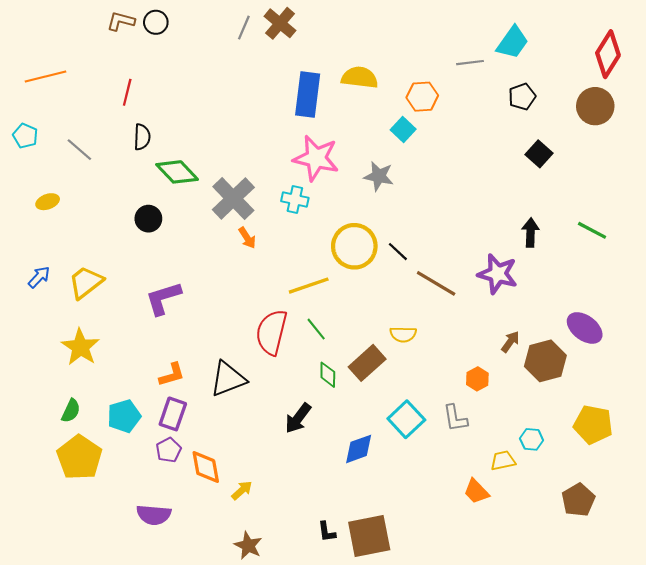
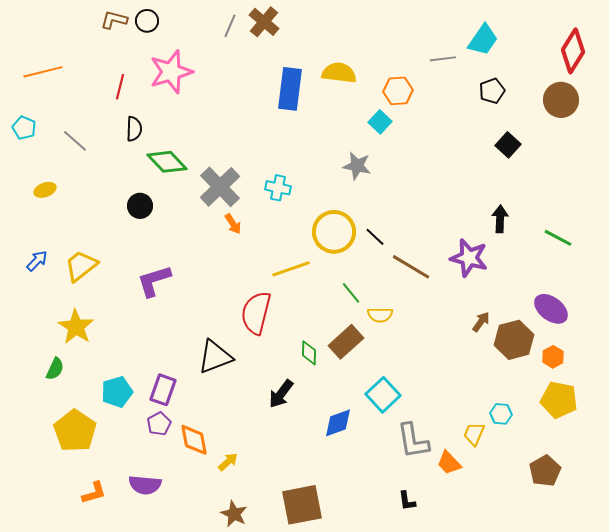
pink star: (316, 158) -> (171, 72), moved, turned -30
green line: (592, 230) -> (558, 238), moved
green line: (316, 329) -> (351, 293), moved
orange L-shape: (172, 375) -> (94, 493), moved
orange hexagon: (477, 379) -> (553, 357), moved
green semicircle: (71, 411) -> (55, 369), moved
gray L-shape: (455, 418) -> (413, 441), moved, size x1.4
yellow trapezoid: (503, 461) -> (474, 434), turned -55
black L-shape: (327, 532) -> (407, 501), moved
brown square: (369, 536) -> (302, 505), moved

